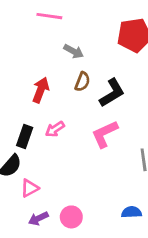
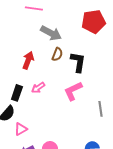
gray arrow: (74, 51) -> (51, 33), size x1.5
black L-shape: (112, 93) -> (78, 62), turned -50

